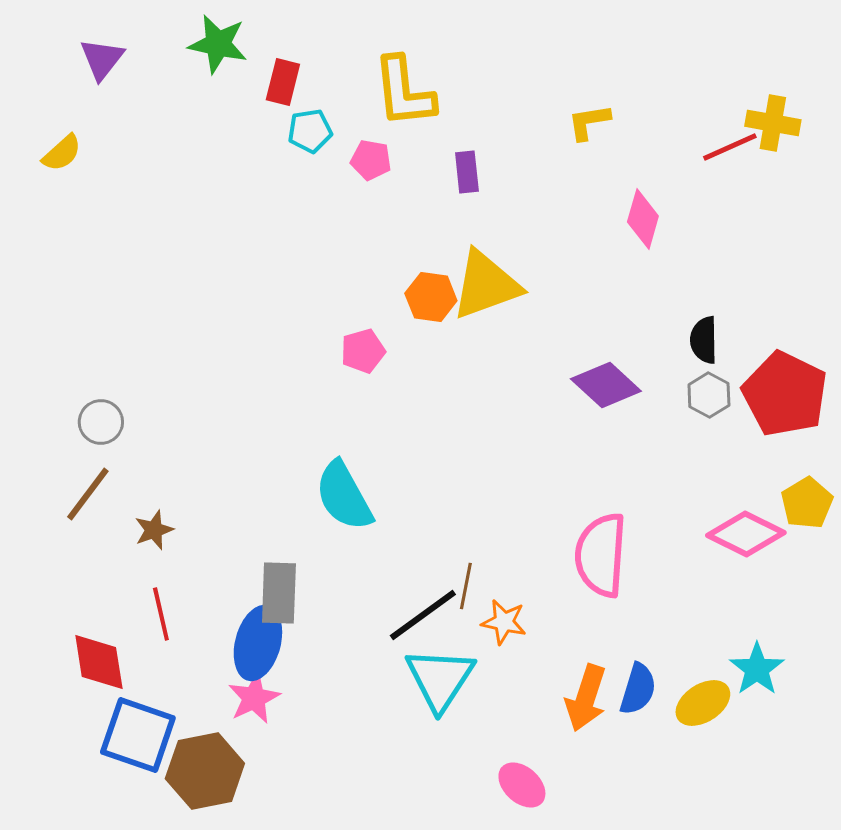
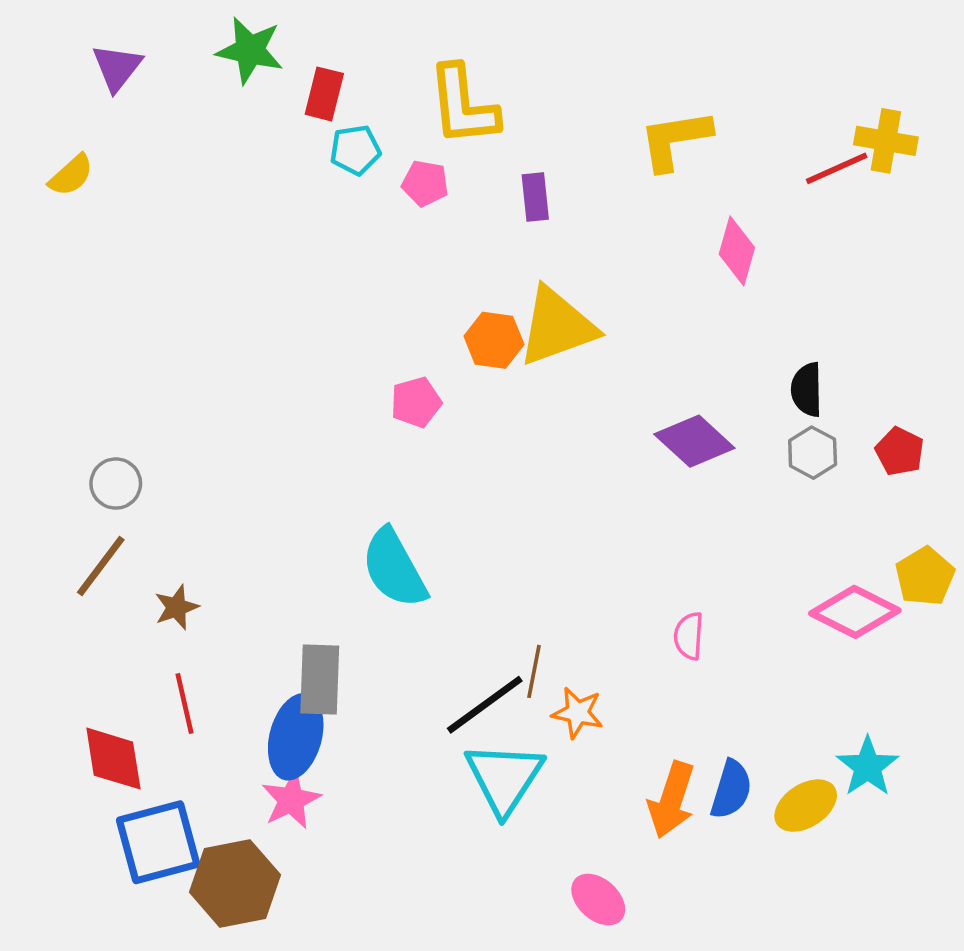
yellow L-shape: (589, 122) -> (675, 140), size x1.5
red pentagon: (785, 394) -> (900, 451), size x0.5
pink semicircle: (601, 555) -> (689, 636), size x0.5
blue square: (138, 735) -> (158, 842), turned -34

